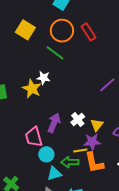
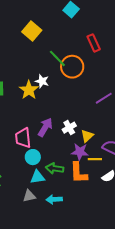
orange circle: (62, 31) -> (72, 67), moved
yellow line: (80, 151) -> (95, 159), moved

